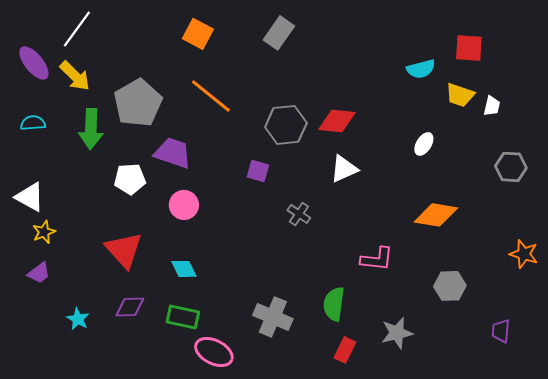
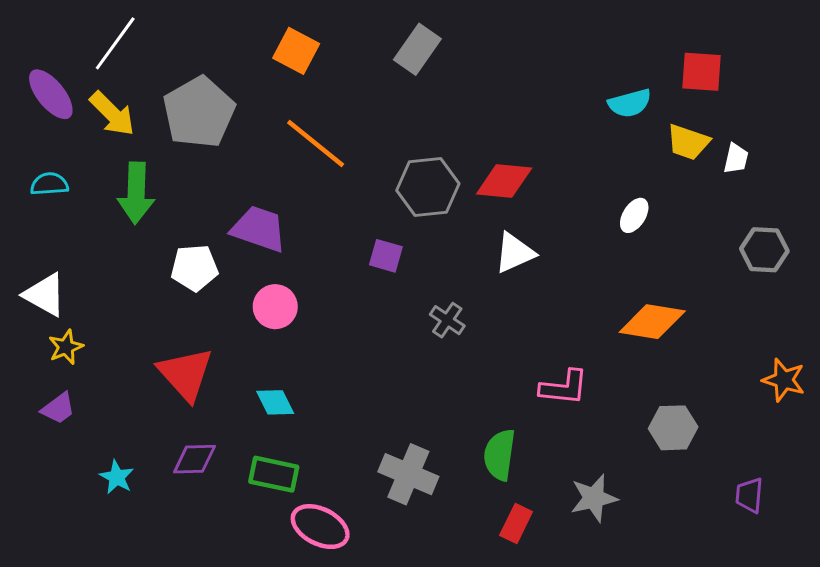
gray pentagon: (138, 103) -> (199, 112), moved

